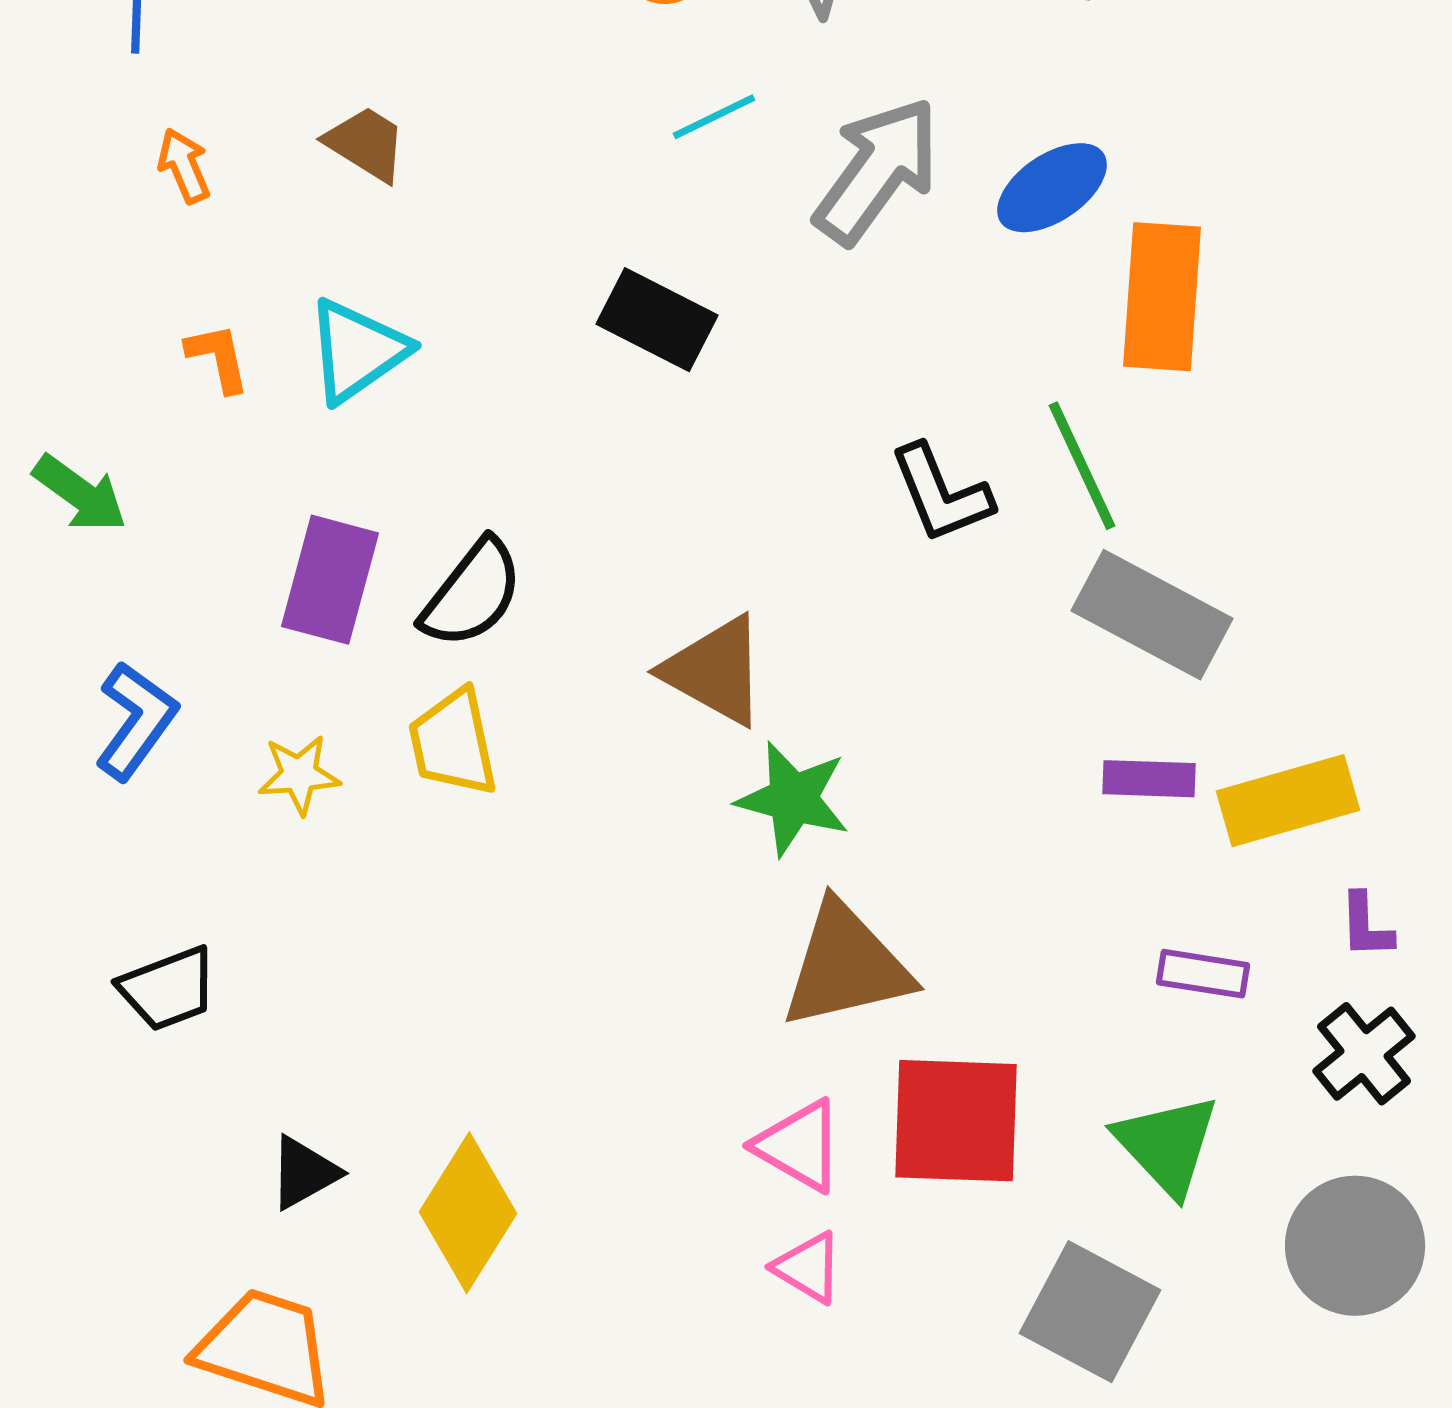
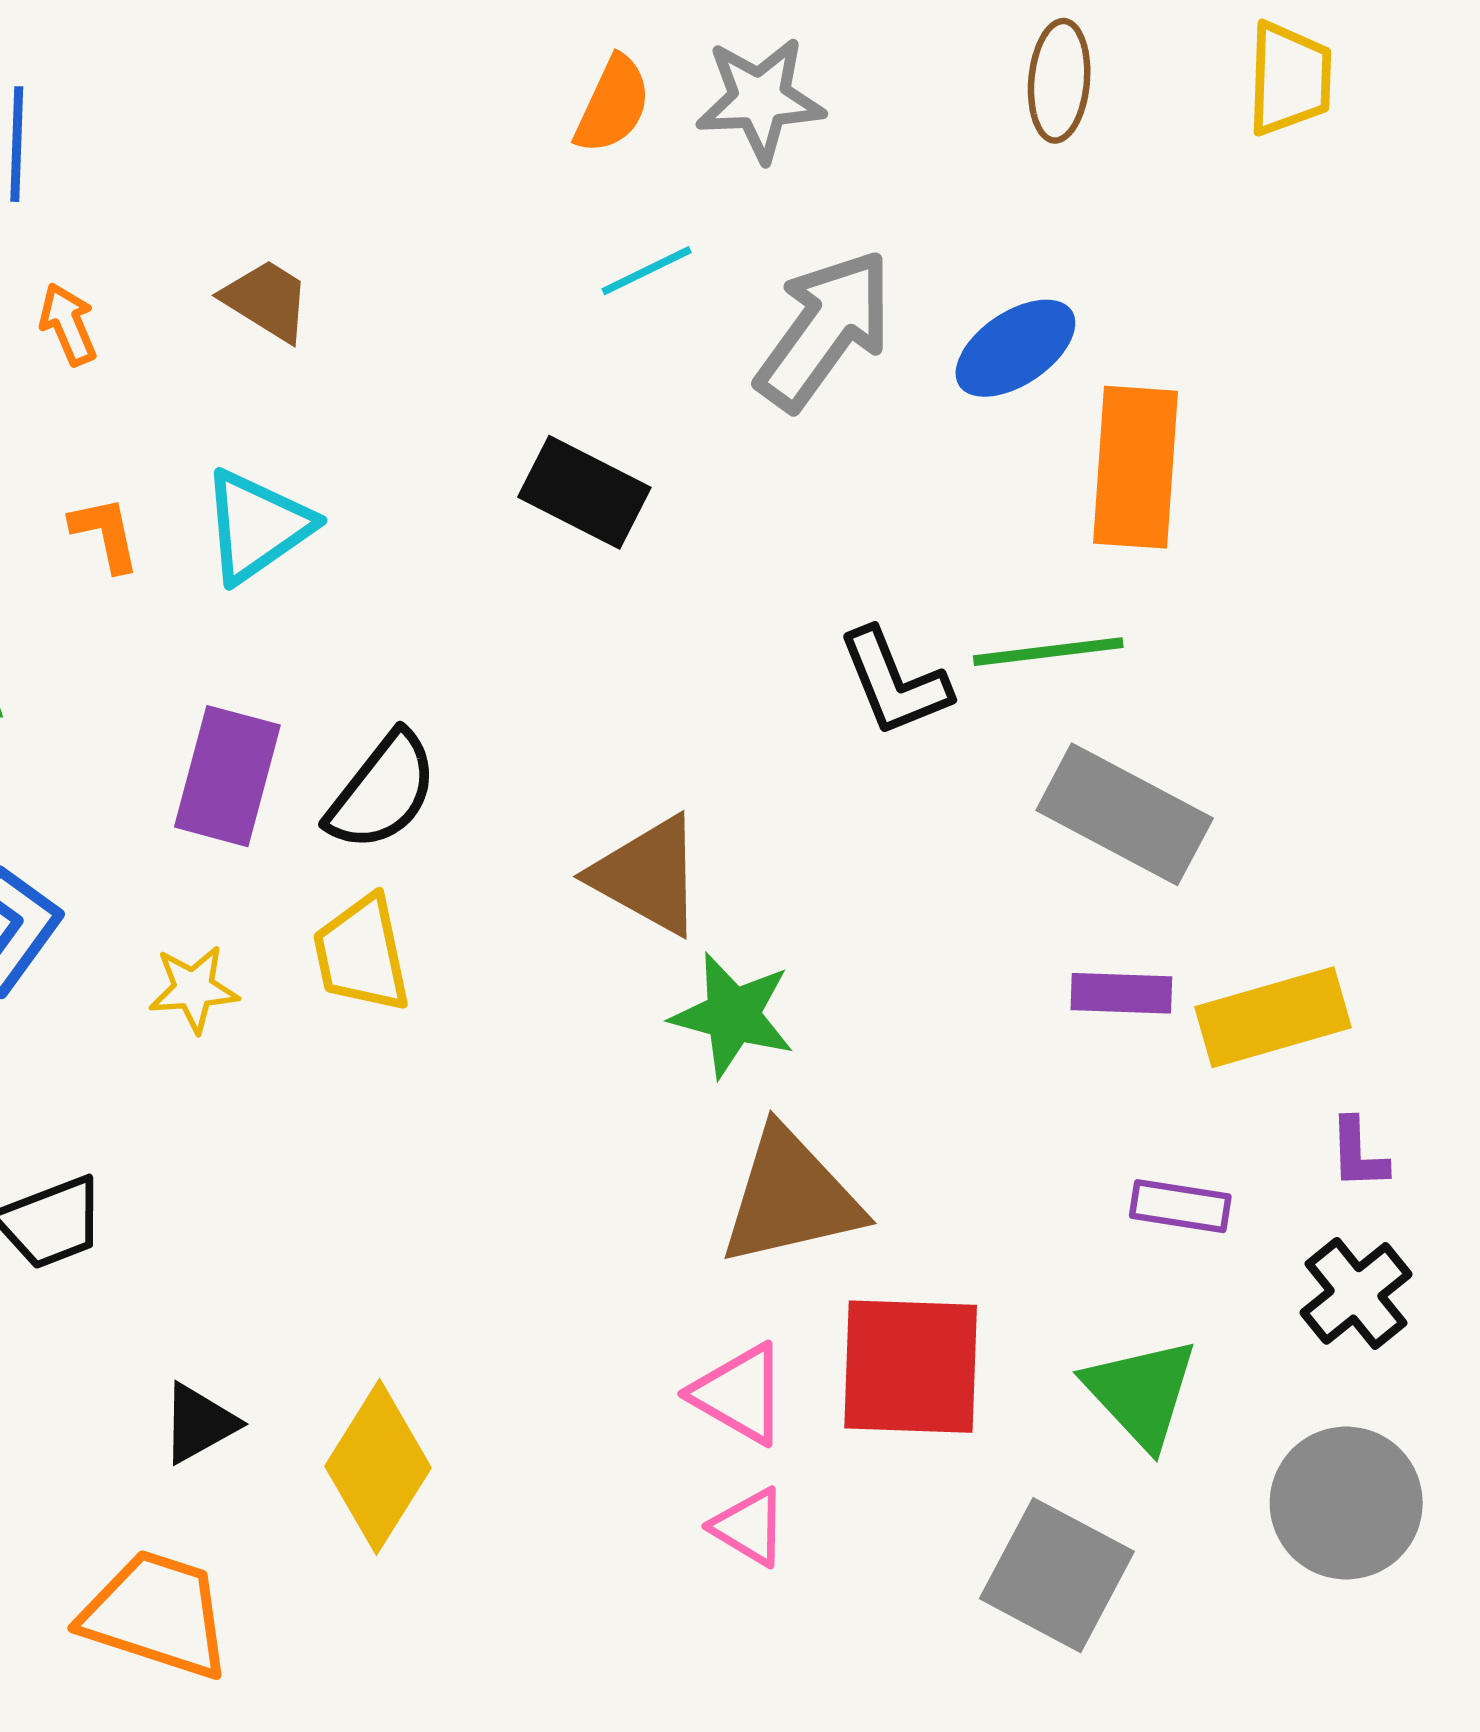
green line: (1082, 466) -> (1048, 652), turned -72

